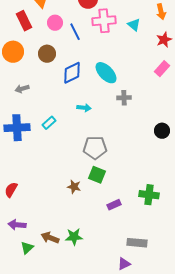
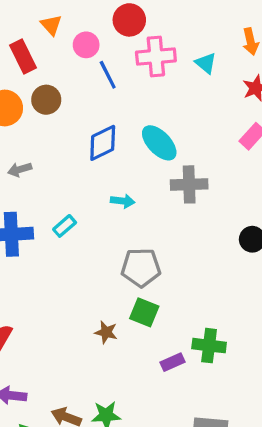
pink circle: (55, 23) -> (86, 45), moved
brown circle: (47, 54) -> (46, 100), moved
gray cross: (124, 98) -> (189, 184), size x1.5
green cross: (149, 195) -> (209, 346), moved

